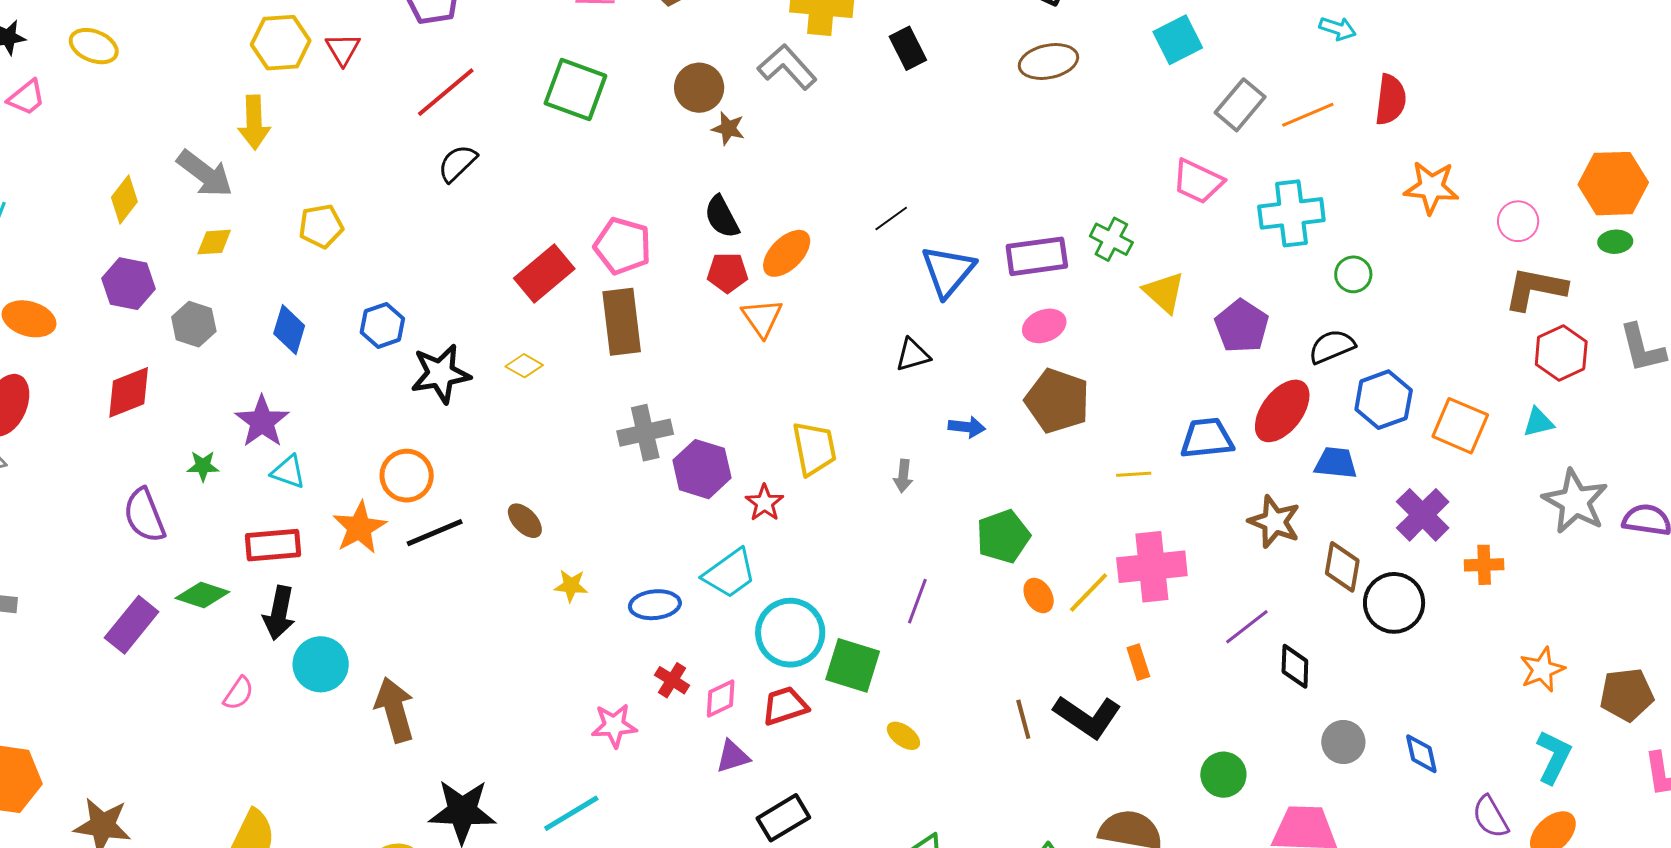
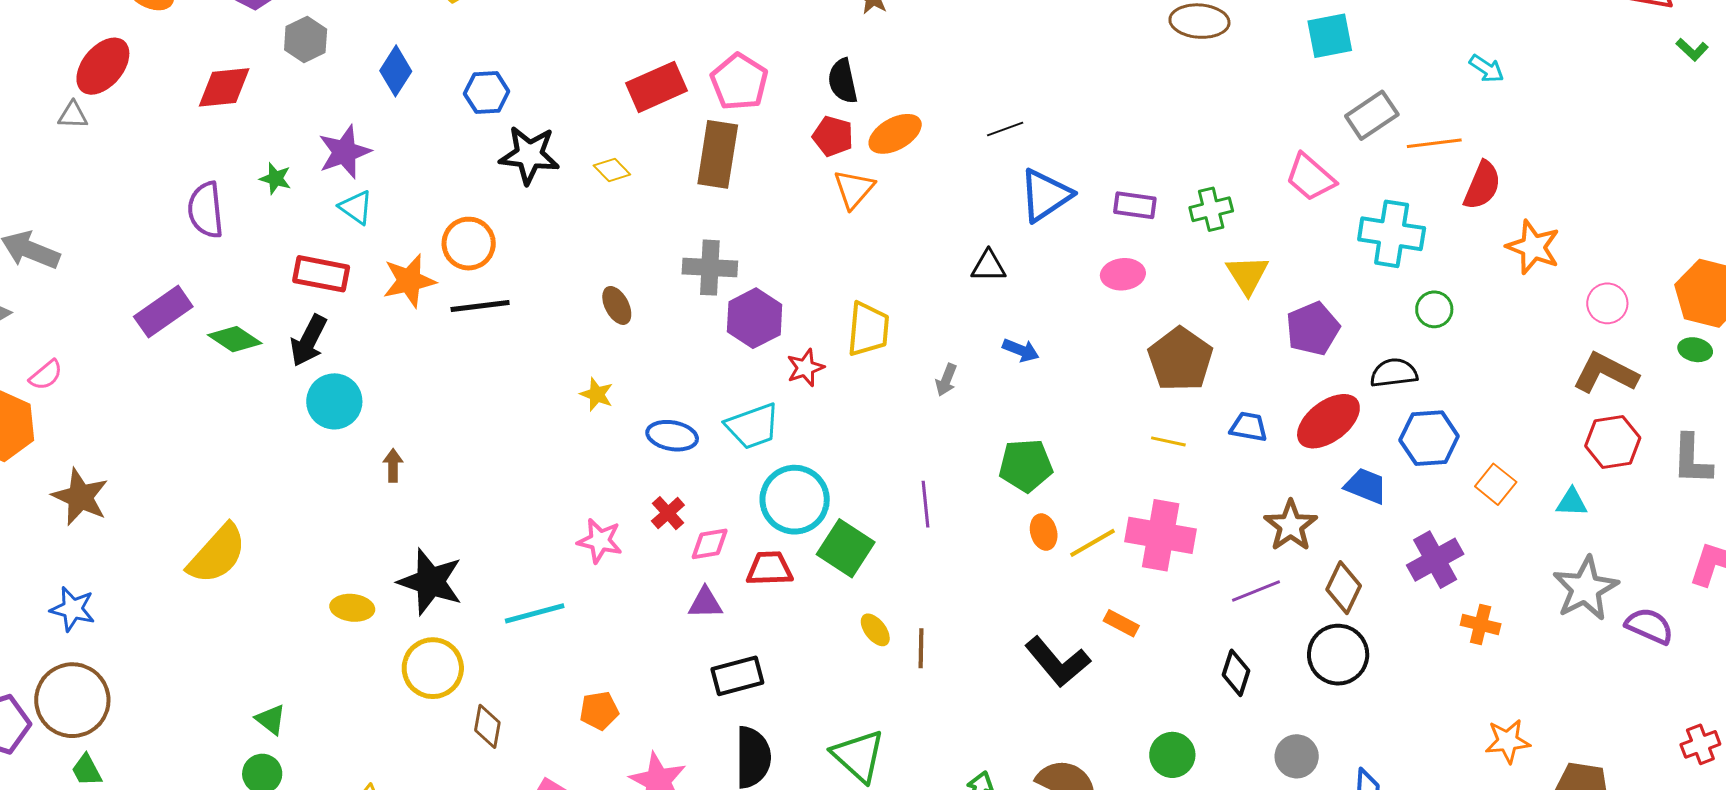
red semicircle: (1391, 100) -> (1482, 185), moved
green cross: (1111, 239) -> (1211, 209), turned 33
purple rectangle: (1037, 256) -> (1135, 205), size x0.7
brown pentagon: (1057, 401) -> (1180, 359), moved
orange square: (1460, 426) -> (1496, 484), size x0.7
blue trapezoid: (1207, 438) -> (1249, 427), size x0.7
brown ellipse: (525, 521) -> (617, 305), moved
green diamond: (202, 595) -> (235, 339), moved
purple line: (917, 601) -> (926, 504), turned -42
black circle: (1394, 603) -> (1338, 655), moved
purple line: (1247, 627) -> (1256, 591), moved
orange rectangle: (1138, 662) -> (1121, 623), turned -60
black diamond: (1295, 666) -> (1236, 673), moved
pink semicircle: (239, 693) -> (46, 375), moved
brown arrow: (395, 710) -> (393, 465), size x0.5
brown line: (1023, 719) -> (921, 648), moved

